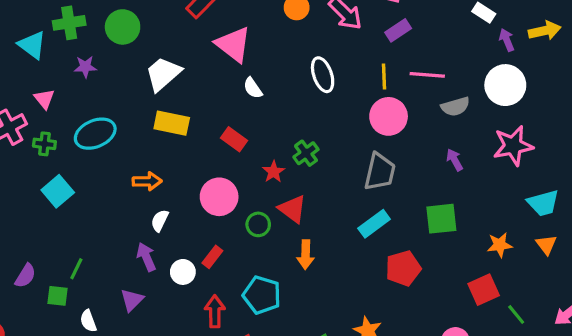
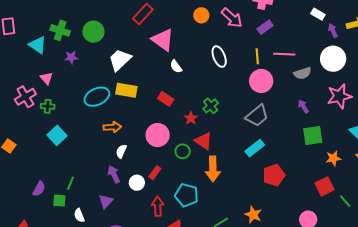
green cross: (69, 23) -> (60, 30), turned 30
cyan ellipse: (95, 134) -> (97, 97), moved
gray trapezoid: (380, 172) -> (257, 116), turned 40
green square: (441, 219) -> (313, 135), moved
orange arrow: (306, 255) -> (213, 169), size x1.4

